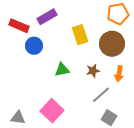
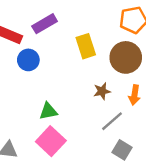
green triangle: (62, 70) -> (48, 111), moved

